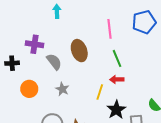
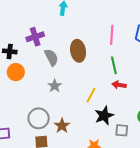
purple cross: (35, 44) -> (35, 37), turned -36
red arrow: (117, 80) -> (119, 85), moved
orange circle: (29, 89) -> (16, 72), moved

